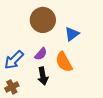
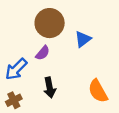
purple semicircle: (41, 54) -> (43, 53), moved
orange semicircle: (64, 62) -> (98, 91), moved

